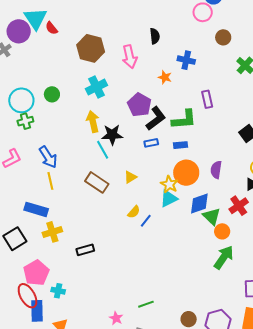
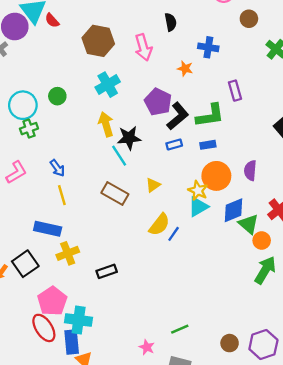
blue arrow: (48, 157) -> (57, 168), size x0.7
yellow semicircle: (134, 212) -> (159, 225), size x1.5
cyan cross: (58, 291) -> (79, 320), size x1.6
blue rectangle: (37, 311) -> (72, 342), moved

